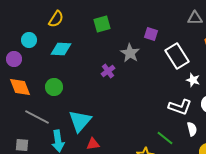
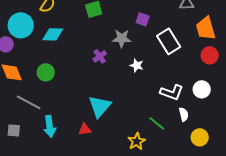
cyan circle: (29, 40) -> (21, 25), size x1.6
gray star: (130, 53) -> (122, 38), turned -30
white star: (193, 80) -> (137, 65), moved
cyan triangle: (80, 121) -> (100, 106), moved

